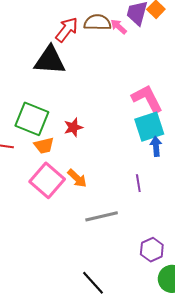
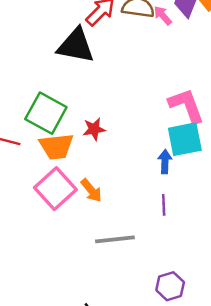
orange trapezoid: (44, 145) -> (56, 146), size x1.4
blue arrow: (156, 146) -> (165, 162), moved

